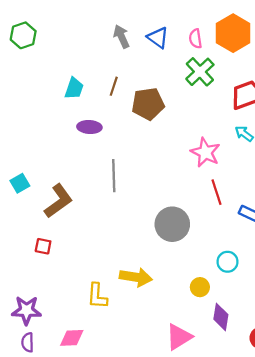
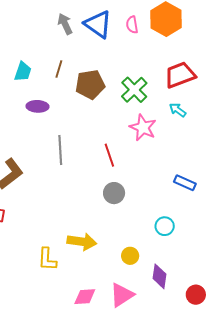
blue triangle: (158, 38) -> (98, 24), size x1.4
green cross: (200, 72) -> (134, 90), moved
red line: (216, 192) -> (109, 155), moved
gray circle: (172, 224) -> (114, 193), size x0.7
yellow circle: (200, 287) -> (130, 256), moved
pink diamond: (72, 338) -> (85, 297), moved

